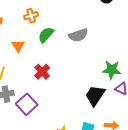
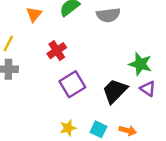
purple square: (27, 104) -> (72, 84), moved

